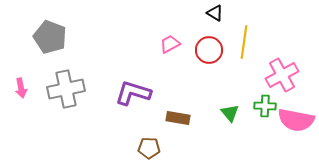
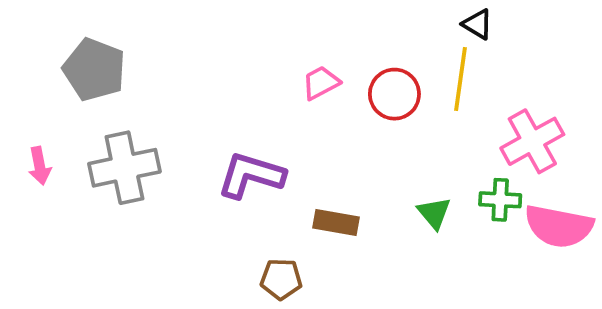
black triangle: (215, 13) -> (478, 24), moved

